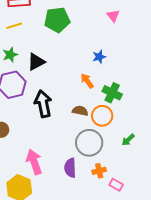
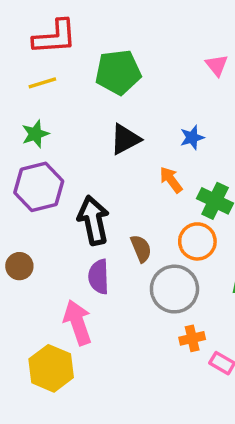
black triangle: (36, 62) -> (125, 139), moved
brown semicircle: (80, 111) -> (141, 248), moved, turned 56
purple semicircle: (70, 168) -> (99, 277), moved

